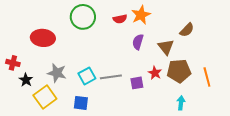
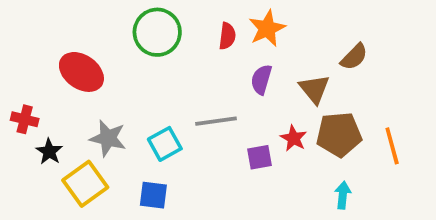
red semicircle: (120, 19) -> (227, 36), turned -72
red ellipse: (43, 38) -> (81, 72), turned 30
gray line: (111, 77) -> (216, 121), moved

